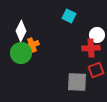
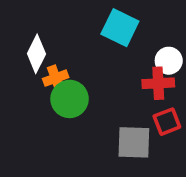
cyan square: (69, 16) -> (120, 28), size x1.5
green circle: (21, 53) -> (70, 99), moved

